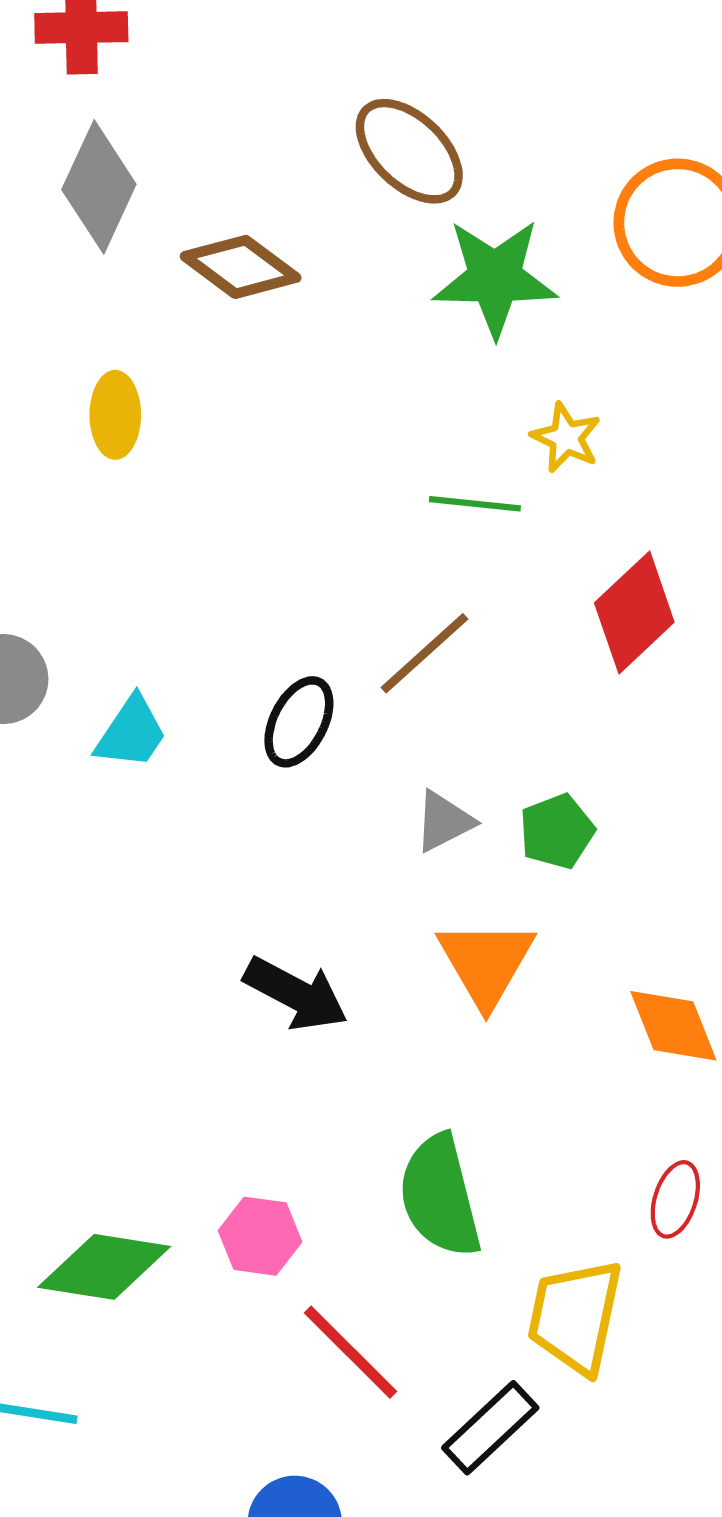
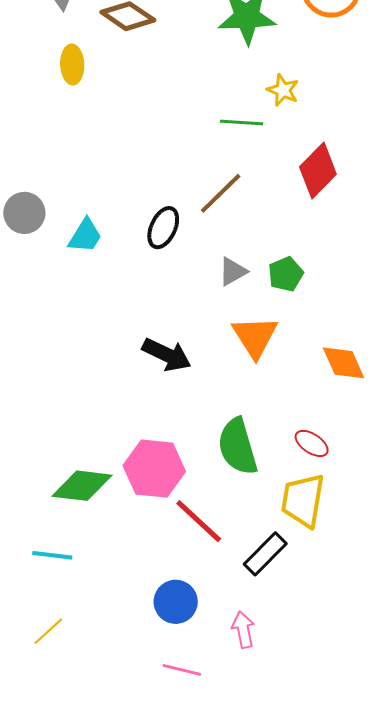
yellow ellipse: (115, 415) -> (72, 65), moved
red ellipse: (675, 1199) -> (312, 443), moved, turned -72
pink hexagon: (260, 1236) -> (154, 469), size x1.6

